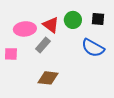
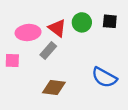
blue semicircle: (93, 48) -> (104, 77), moved

